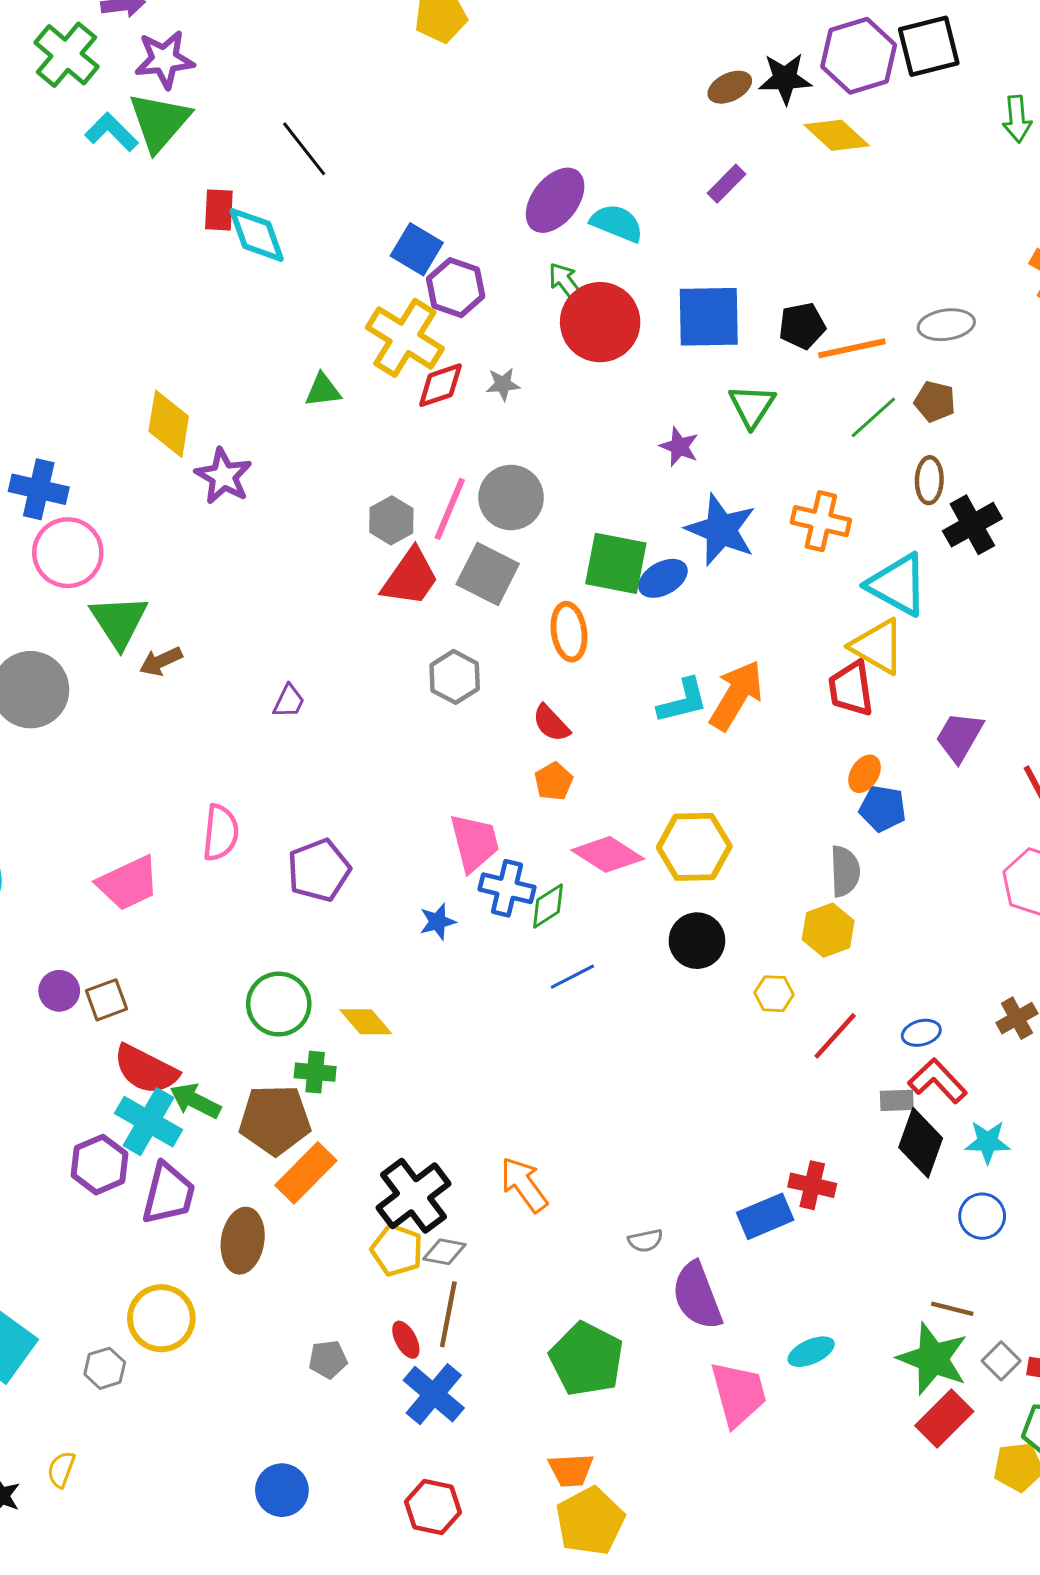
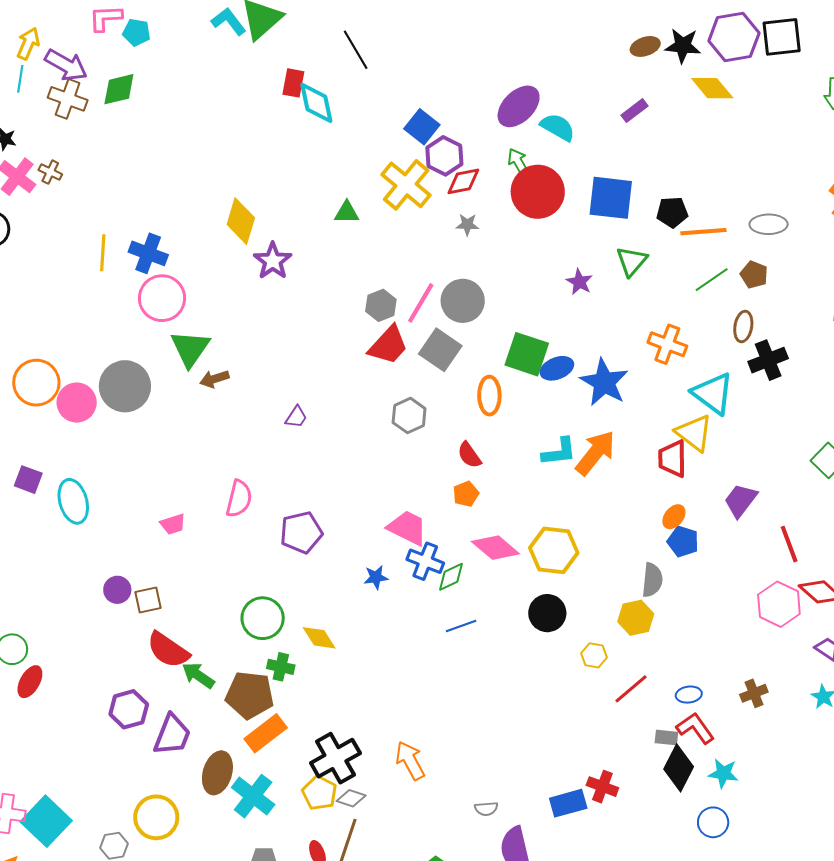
red diamond: (440, 385) -> (463, 181), moved
blue star: (721, 530) -> (604, 382), moved
pink trapezoid: (474, 843) -> (407, 528), turned -57
pink trapezoid: (128, 883) -> (173, 524), size x0.6
cyan cross: (149, 1122) -> (253, 796), moved

